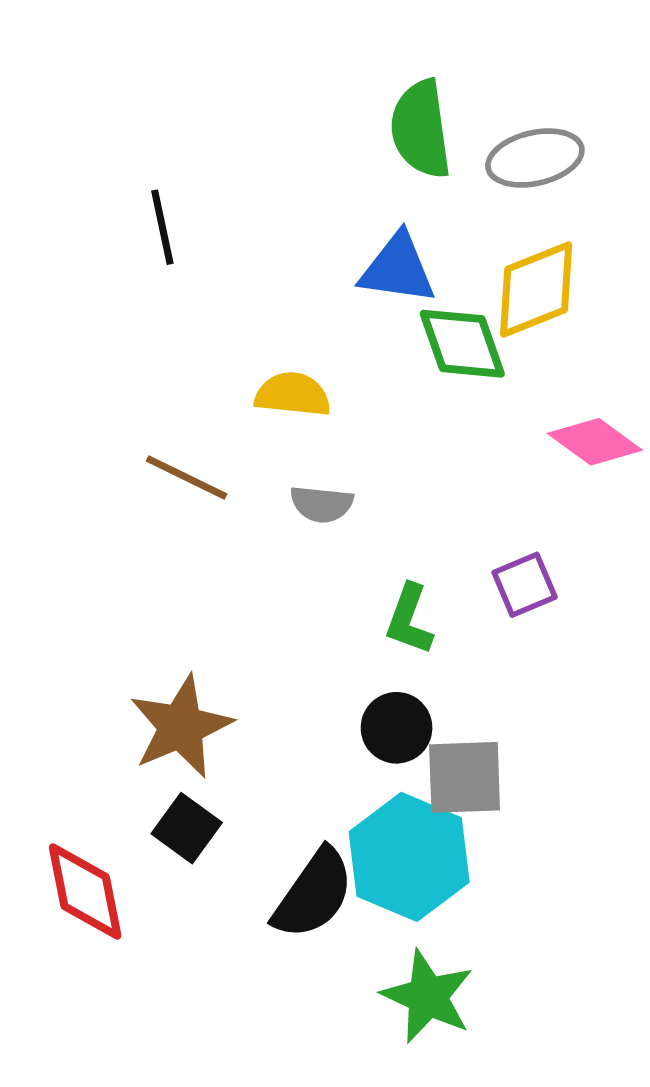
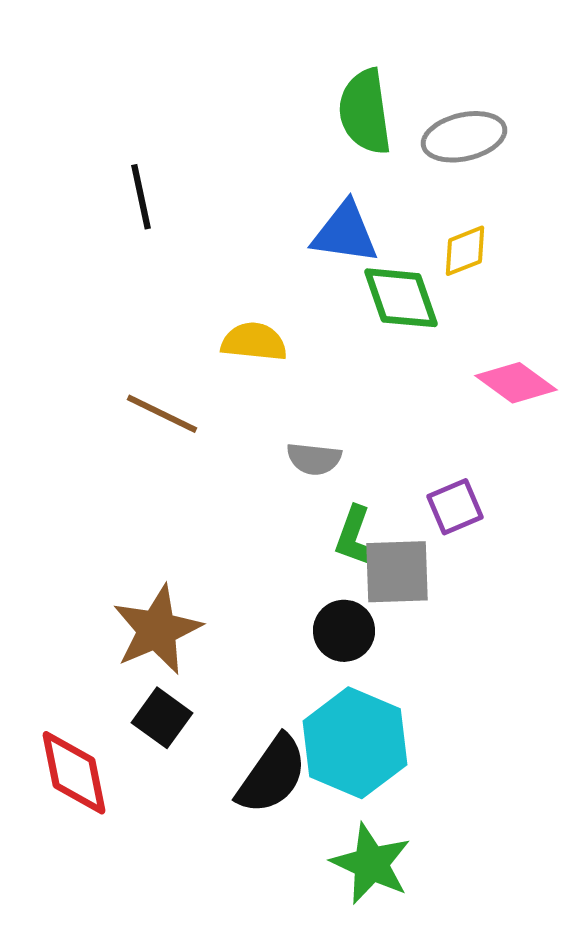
yellow diamond: (536, 289) -> (465, 251), size x0.6
gray semicircle: (322, 504) -> (314, 459), moved
gray square: (465, 777) -> (397, 572), moved

